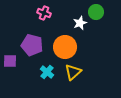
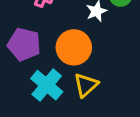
cyan cross: (47, 72) -> (47, 85), size x1.5

